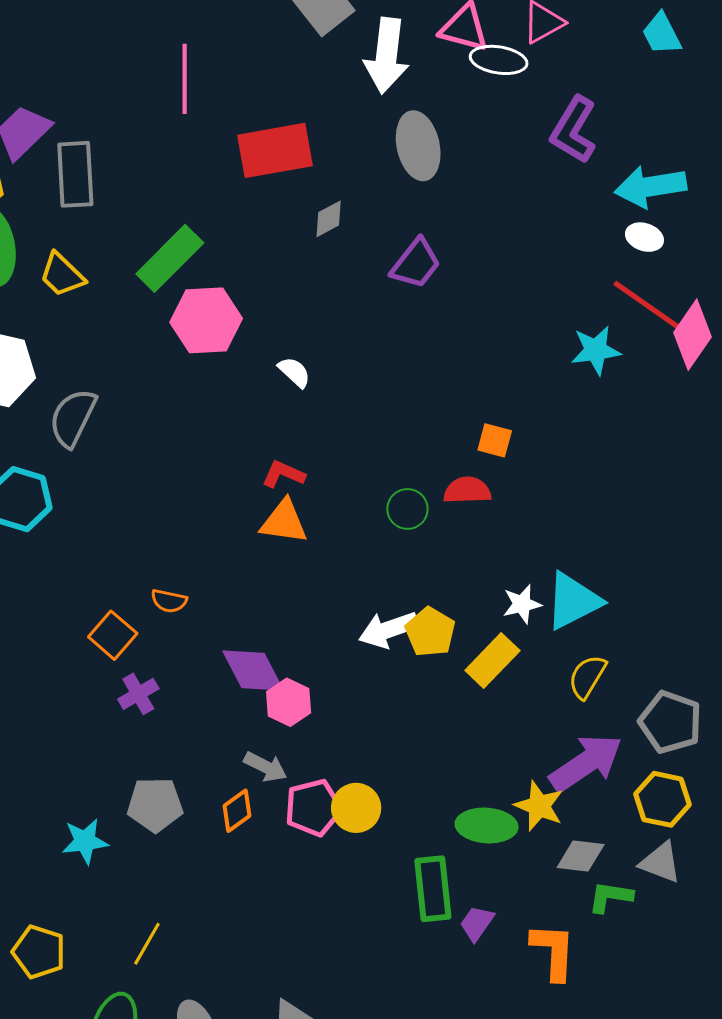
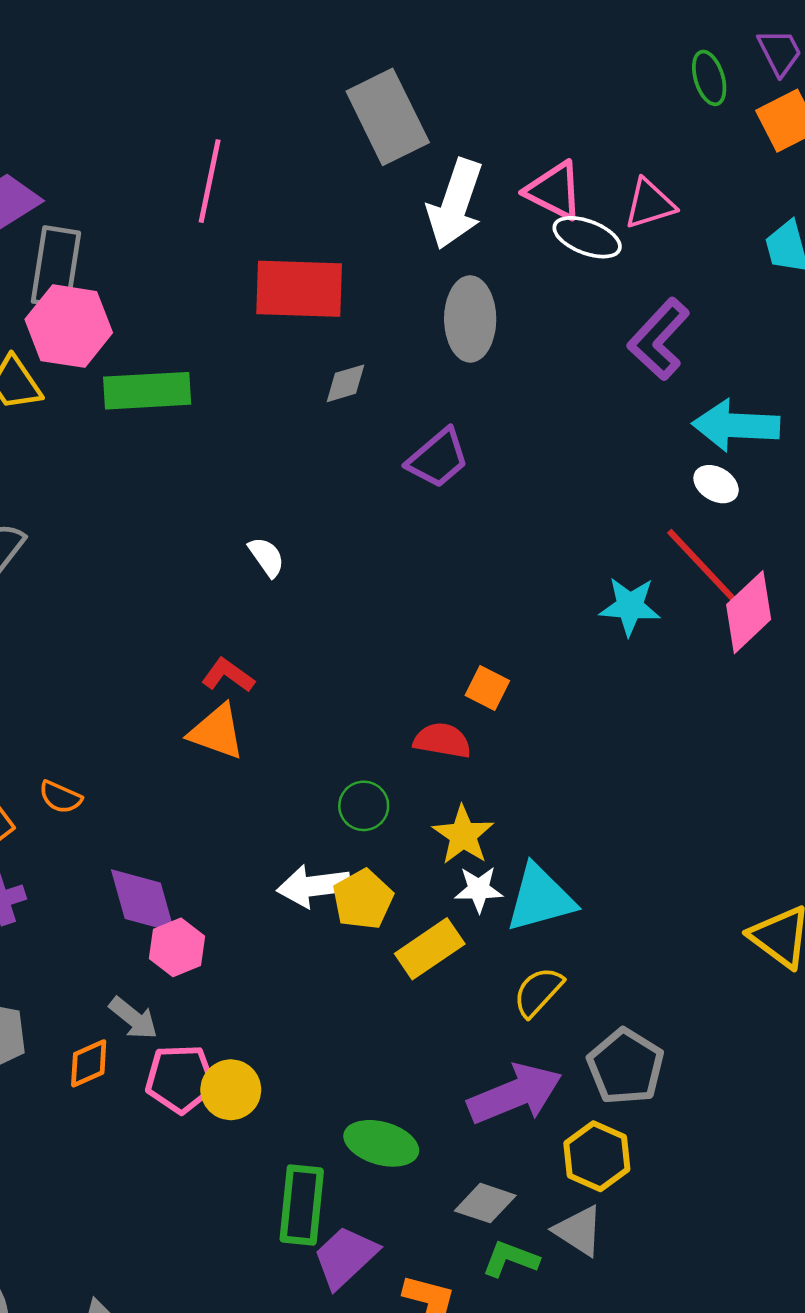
green rectangle: (170, 258) -> (147, 391), turned 30
pink hexagon: (206, 320) -> (69, 326), moved
green circle: (407, 509) -> (364, 806), moved
yellow star: (539, 806) -> (463, 835), moved
purple trapezoid: (477, 923) -> (345, 1257), size x1.5

